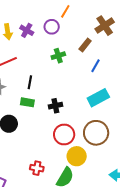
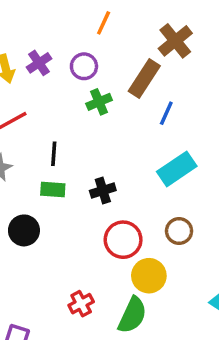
purple circle: (52, 27) -> (84, 66), moved
purple cross: (27, 30) -> (39, 63), turned 32
brown rectangle: (85, 45) -> (144, 78), size x1.5
brown circle: (96, 133) -> (179, 231), size x0.6
red cross: (37, 168) -> (81, 304), turned -32

